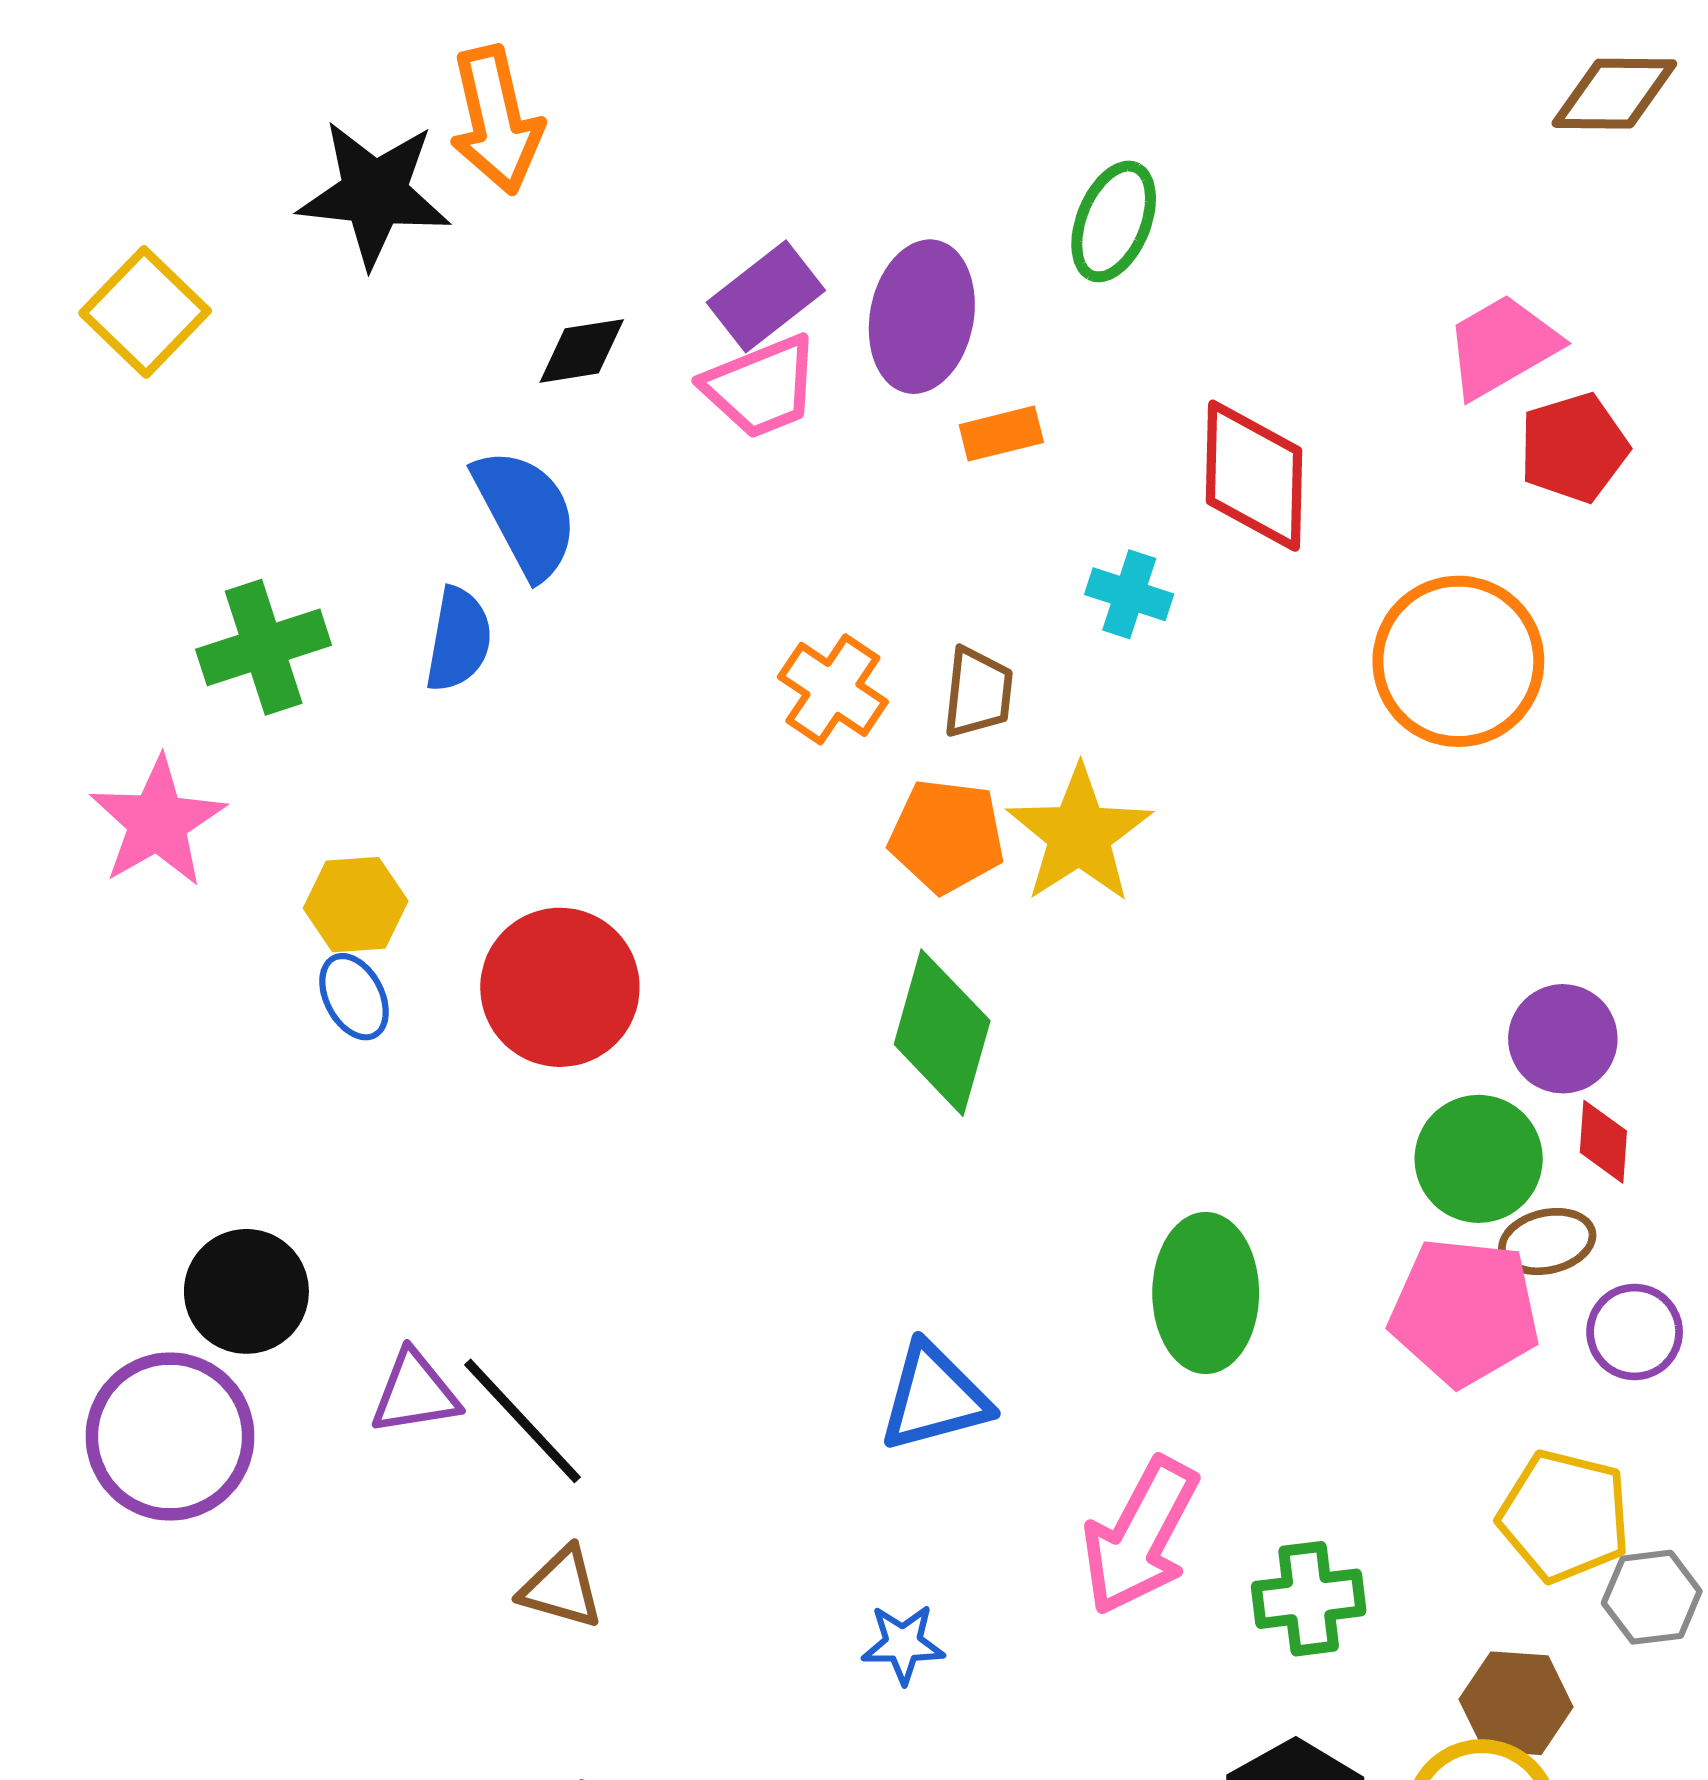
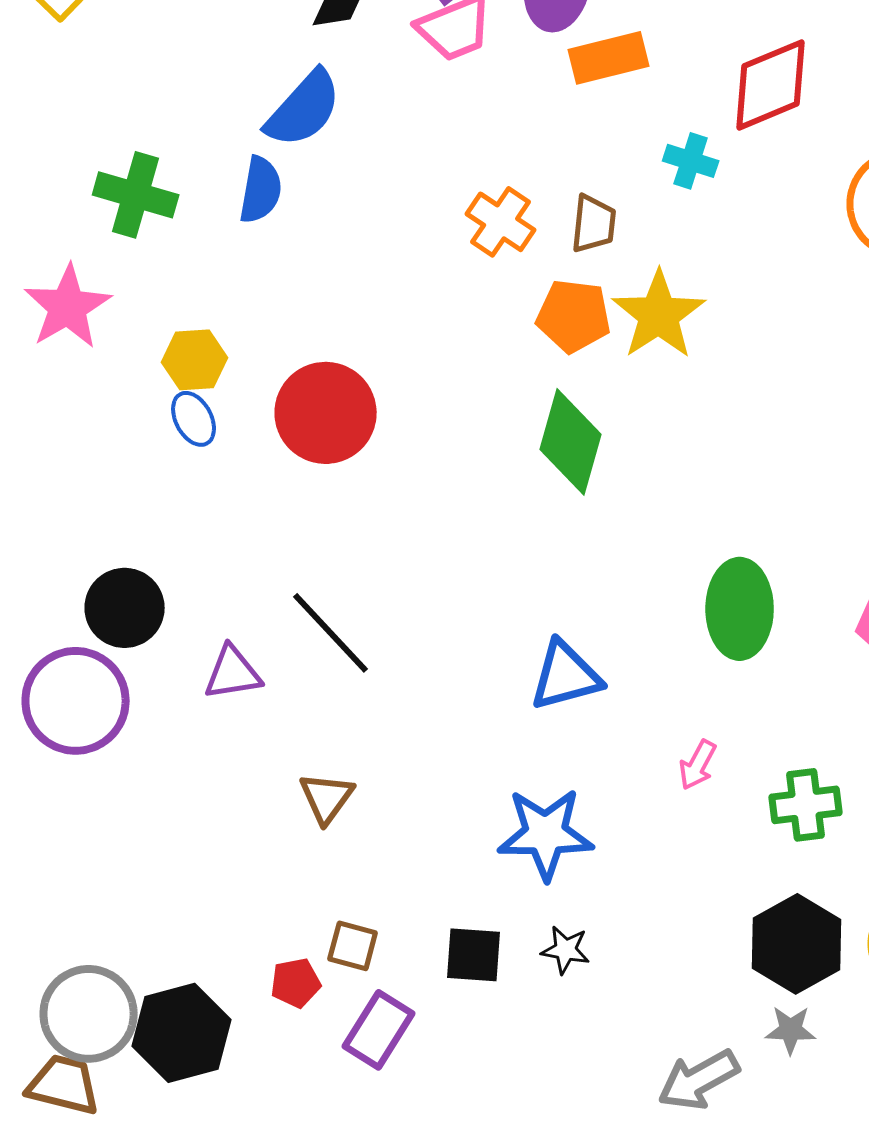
orange rectangle: (1001, 434) -> (609, 58), size x1.5
red diamond: (1254, 476) -> (771, 85), turned 66
blue semicircle: (526, 513) -> (304, 109), turned 70
green cross: (264, 647) -> (136, 195), turned 34
black line: (523, 1421) -> (331, 633), moved
pink arrow: (1140, 1536) -> (698, 765), size x0.5
brown triangle: (561, 1588) -> (327, 798), turned 50
blue star: (903, 1644) -> (546, 834), size x1.8

